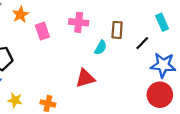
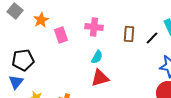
black line: (142, 43) -> (152, 38), moved
cyan semicircle: (101, 48) -> (97, 57), moved

